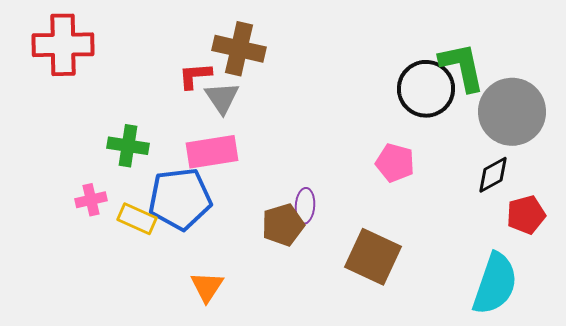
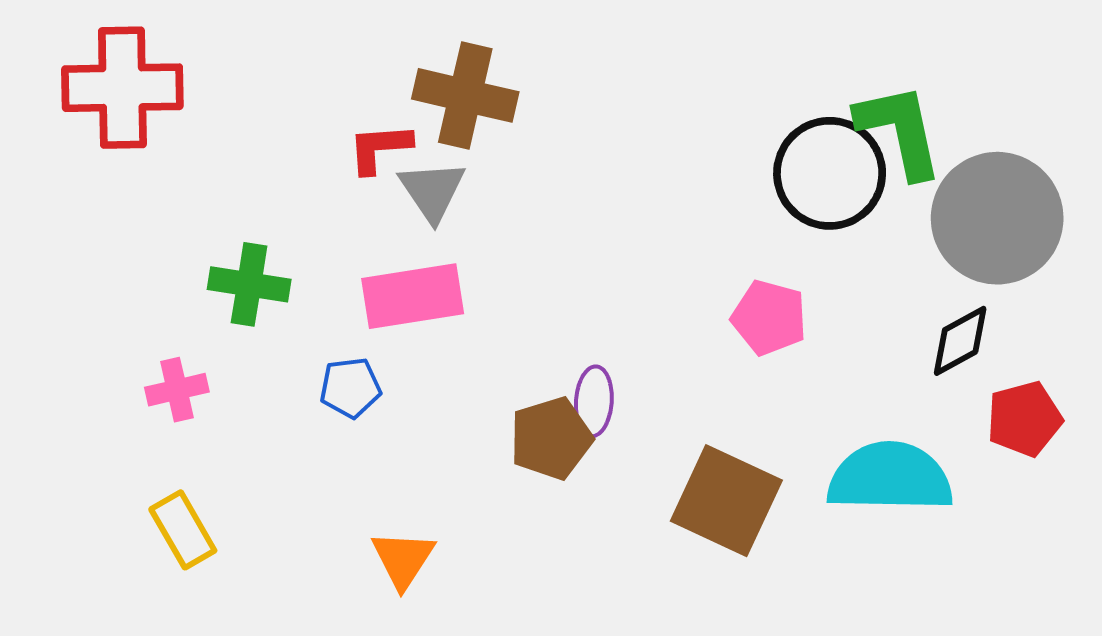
blue pentagon: (180, 199) -> (350, 388), size x0.5
yellow rectangle: (137, 219) -> (183, 530), moved, turned 36
cyan semicircle: (495, 284) -> (890, 477), moved, turned -108

